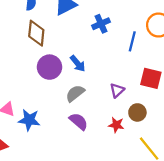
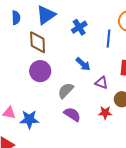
brown diamond: (36, 33) -> (38, 42), moved
blue arrow: (78, 64) -> (83, 64), moved
purple triangle: (117, 90) -> (101, 83), turned -48

